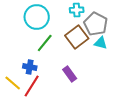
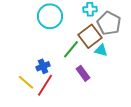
green line: (45, 43) -> (71, 49), moved
cyan triangle: (101, 43) -> (101, 50), moved
blue cross: (30, 67) -> (43, 66), turned -32

